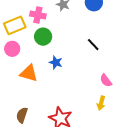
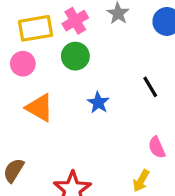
pink cross: (38, 15) -> (75, 21), turned 35
blue star: (56, 62) -> (98, 103), moved

